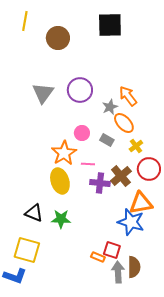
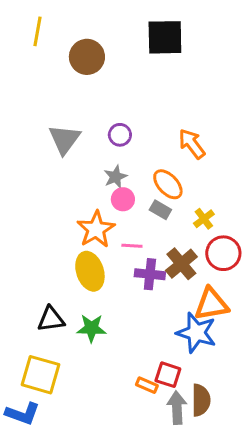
purple circle: (80, 90) -> (120, 135), size x0.6
gray star: (110, 107) -> (115, 177), moved
orange ellipse: (124, 123) -> (168, 184), moved
black triangle: (34, 213) -> (51, 319), turned -30

